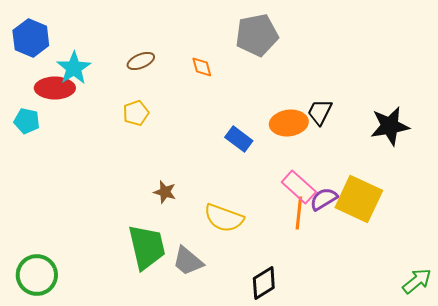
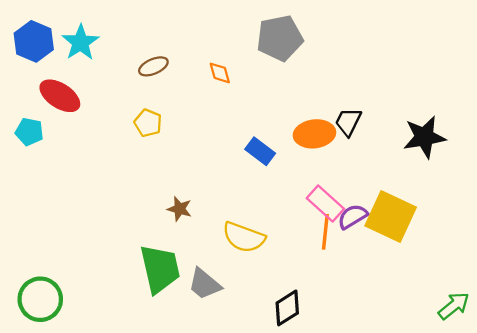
cyan star: (74, 68) -> (81, 42), moved
red ellipse: (55, 88) -> (60, 96), turned 33
yellow pentagon: (136, 113) -> (148, 123), turned -30

